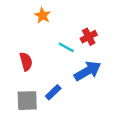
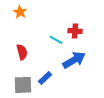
orange star: (43, 15) -> (20, 12), moved
red cross: (89, 37) -> (75, 31), turned 32

